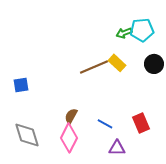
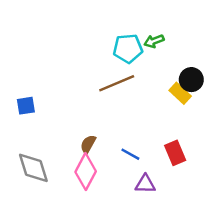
cyan pentagon: (142, 30) -> (128, 48), moved
yellow rectangle: (117, 63) -> (180, 93), moved

